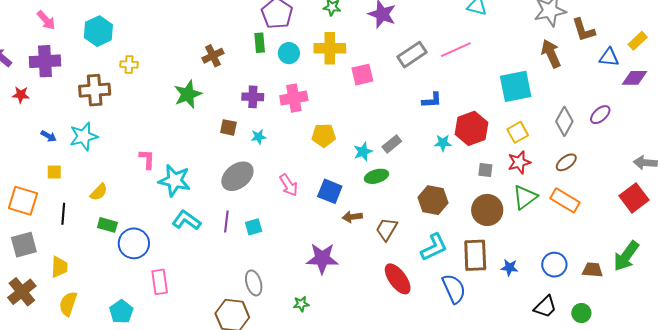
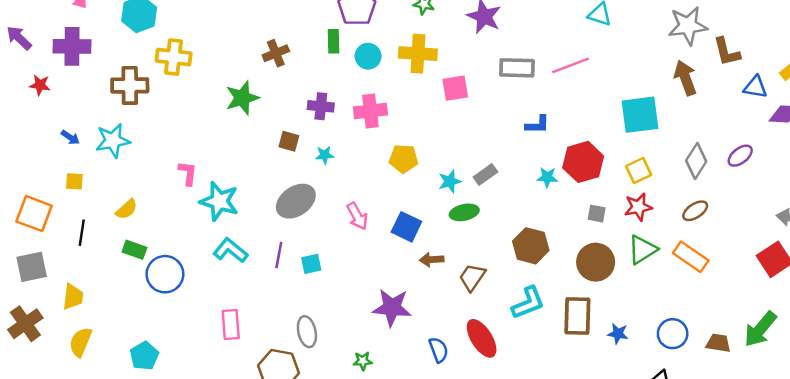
gray rectangle: (412, 55) -> (517, 68), turned 32
yellow cross: (129, 64) -> (174, 57), size x1.6
pink rectangle: (160, 282) -> (231, 325), moved
blue semicircle: (454, 289) -> (439, 350), moved, size x0.7

